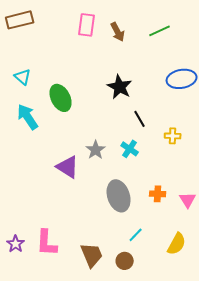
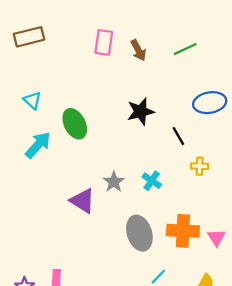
black star: (120, 87) -> (141, 112), turned 30
cyan arrow: (28, 117) -> (38, 145), turned 76
black line: (140, 119) -> (178, 136), moved
orange cross: (158, 194) -> (183, 231), size x1.8

